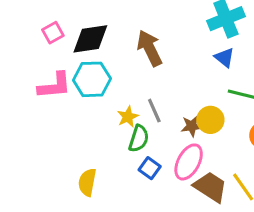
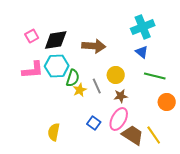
brown arrow: (150, 48) -> (94, 46), turned 120
yellow circle: (210, 120) -> (116, 75), moved
green semicircle: (139, 139) -> (73, 78), moved

